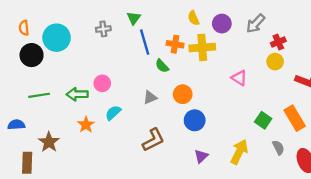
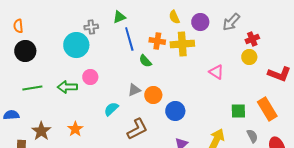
green triangle: (134, 18) -> (119, 17), turned 32
cyan circle: (57, 38) -> (76, 45), moved
orange circle: (183, 94) -> (153, 95), moved
cyan semicircle: (113, 113) -> (111, 109), moved
green square: (263, 120) -> (238, 111), turned -35
orange star: (86, 125) -> (75, 129), moved

